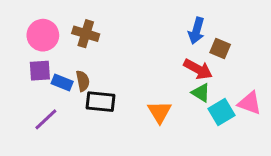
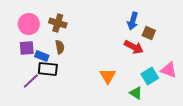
brown semicircle: (83, 81) -> (60, 47), moved
green triangle: (201, 93) -> (136, 93), moved
black rectangle: (100, 102) -> (48, 69), moved

